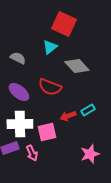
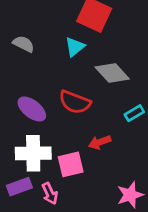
gray semicircle: (18, 58) -> (24, 44), moved
cyan rectangle: (88, 110) -> (134, 113), moved

